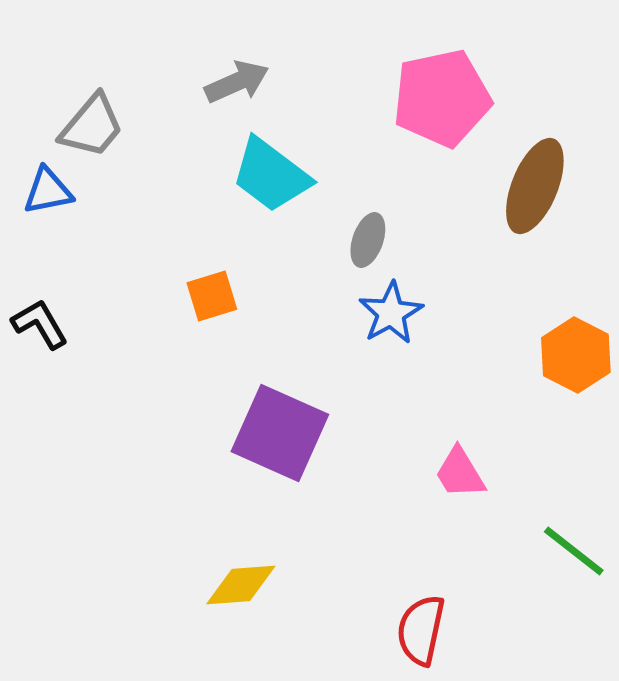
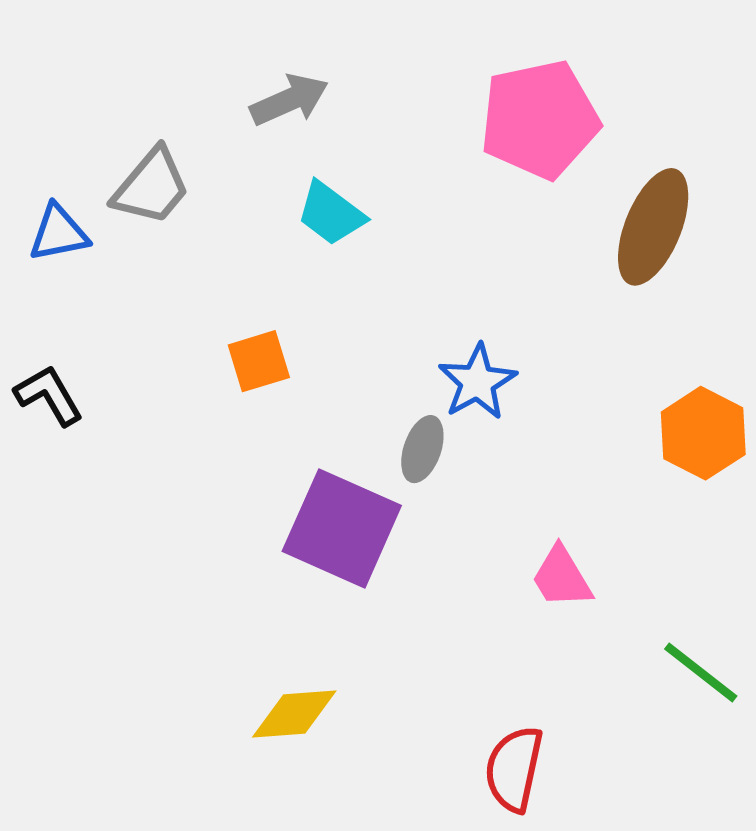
gray trapezoid: (92, 126) -> (151, 187), moved
cyan trapezoid: (271, 175) -> (331, 213), size x0.7
gray ellipse: (368, 240) -> (422, 449), moved

